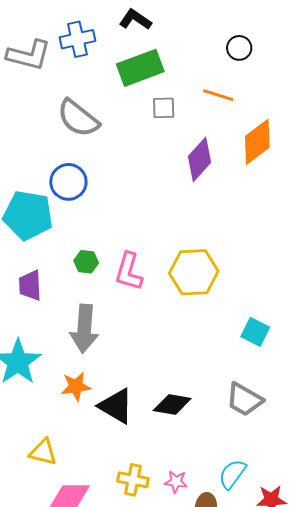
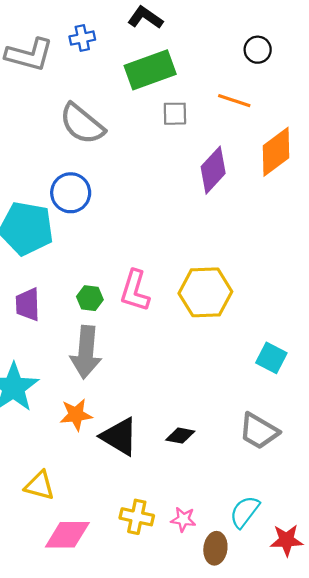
blue cross: (77, 39) -> (82, 38), size x0.7
green hexagon: (86, 262) -> (90, 298), moved
black diamond: (172, 404) -> (180, 436), size x0.7

